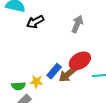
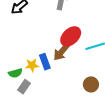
blue rectangle: (54, 71) -> (45, 62), moved, turned -49

